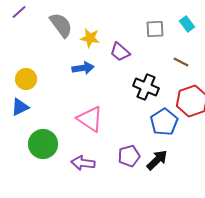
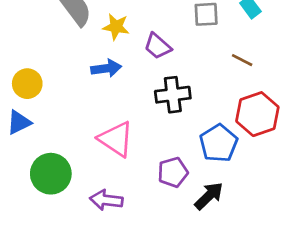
black cross: (146, 87) -> (173, 95), moved, turned -30
purple pentagon: (129, 156) -> (173, 172), moved

